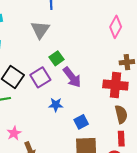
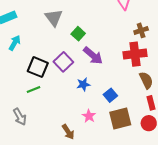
green square: (57, 58) -> (78, 34), moved
pink star: (14, 133) -> (89, 116), moved

